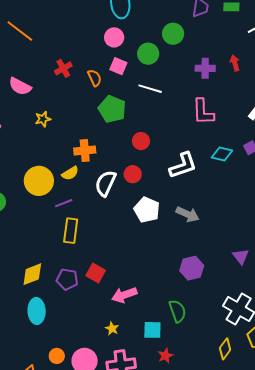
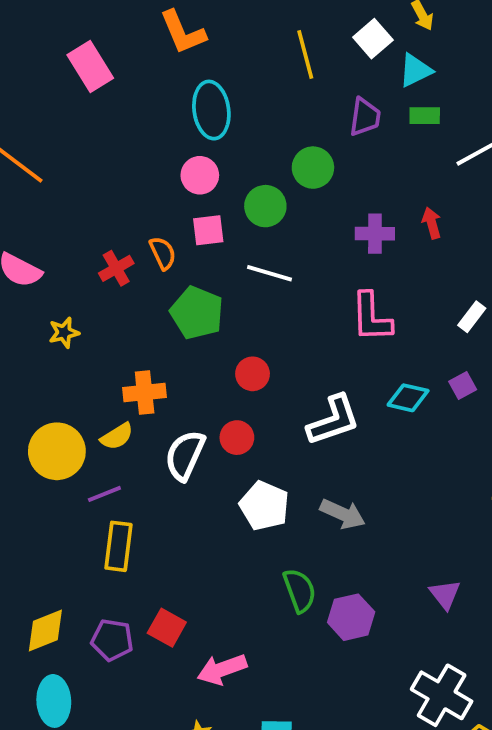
pink square: (118, 66) -> (208, 230), turned -30
red cross: (63, 68) -> (116, 268), moved
green semicircle: (177, 311) -> (300, 590), moved

